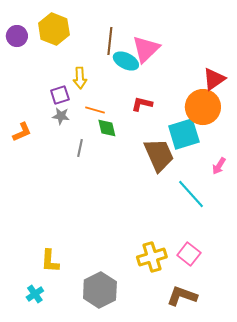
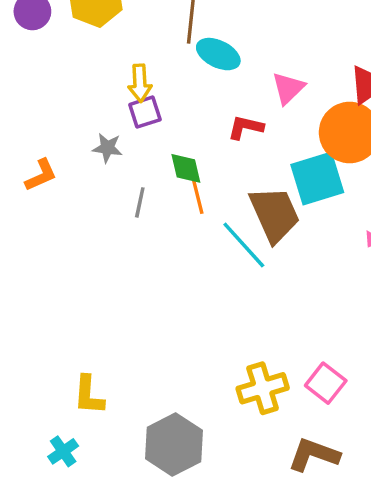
pink triangle: (146, 49) -> (288, 88), moved, size x0.7
purple square: (60, 95) -> (145, 112), moved
orange line: (95, 110) -> (198, 197), moved, turned 60
cyan line: (191, 194) -> (244, 245), moved

